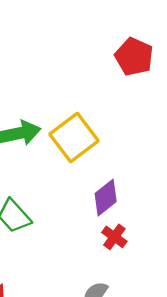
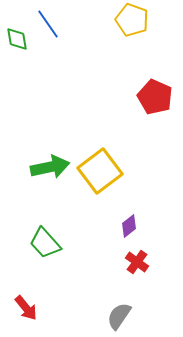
purple diamond: (106, 198) -> (129, 226), size x0.7

